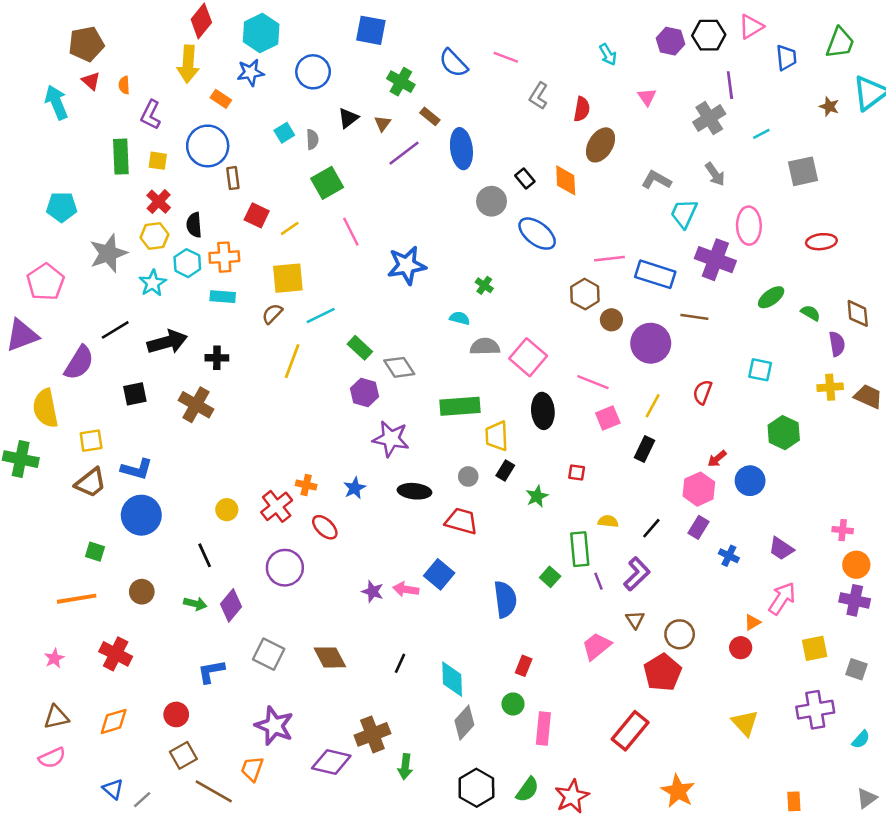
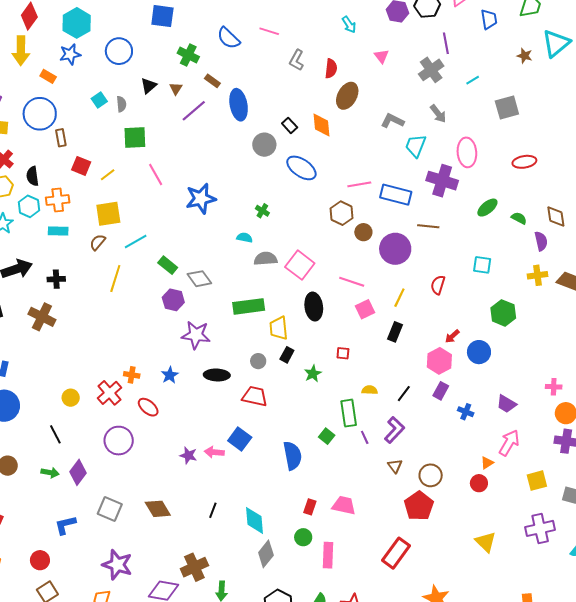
green square: (327, 183) -> (135, 137), turned 30
pink trapezoid: (597, 646) -> (344, 505), moved, turned 55

